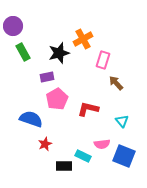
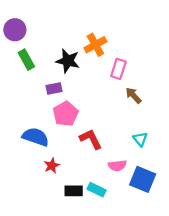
black star: (59, 53) -> (68, 61), turned 30
red L-shape: (88, 109) -> (91, 139), moved, turned 50
cyan rectangle: (83, 156) -> (97, 190), moved

